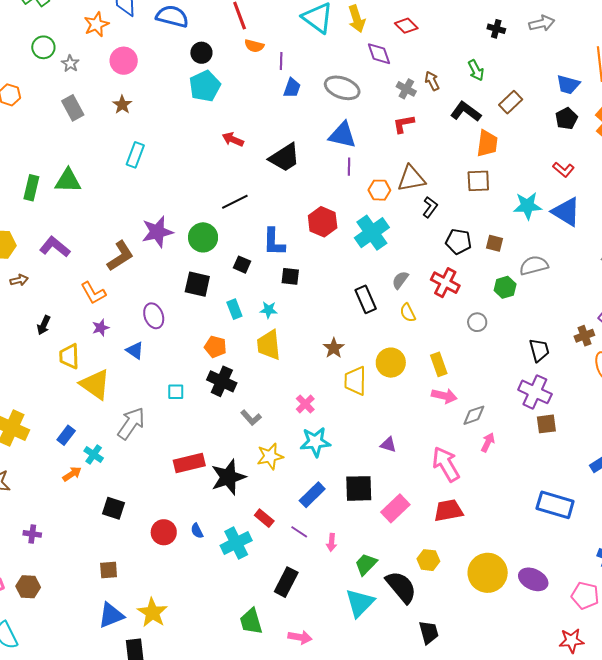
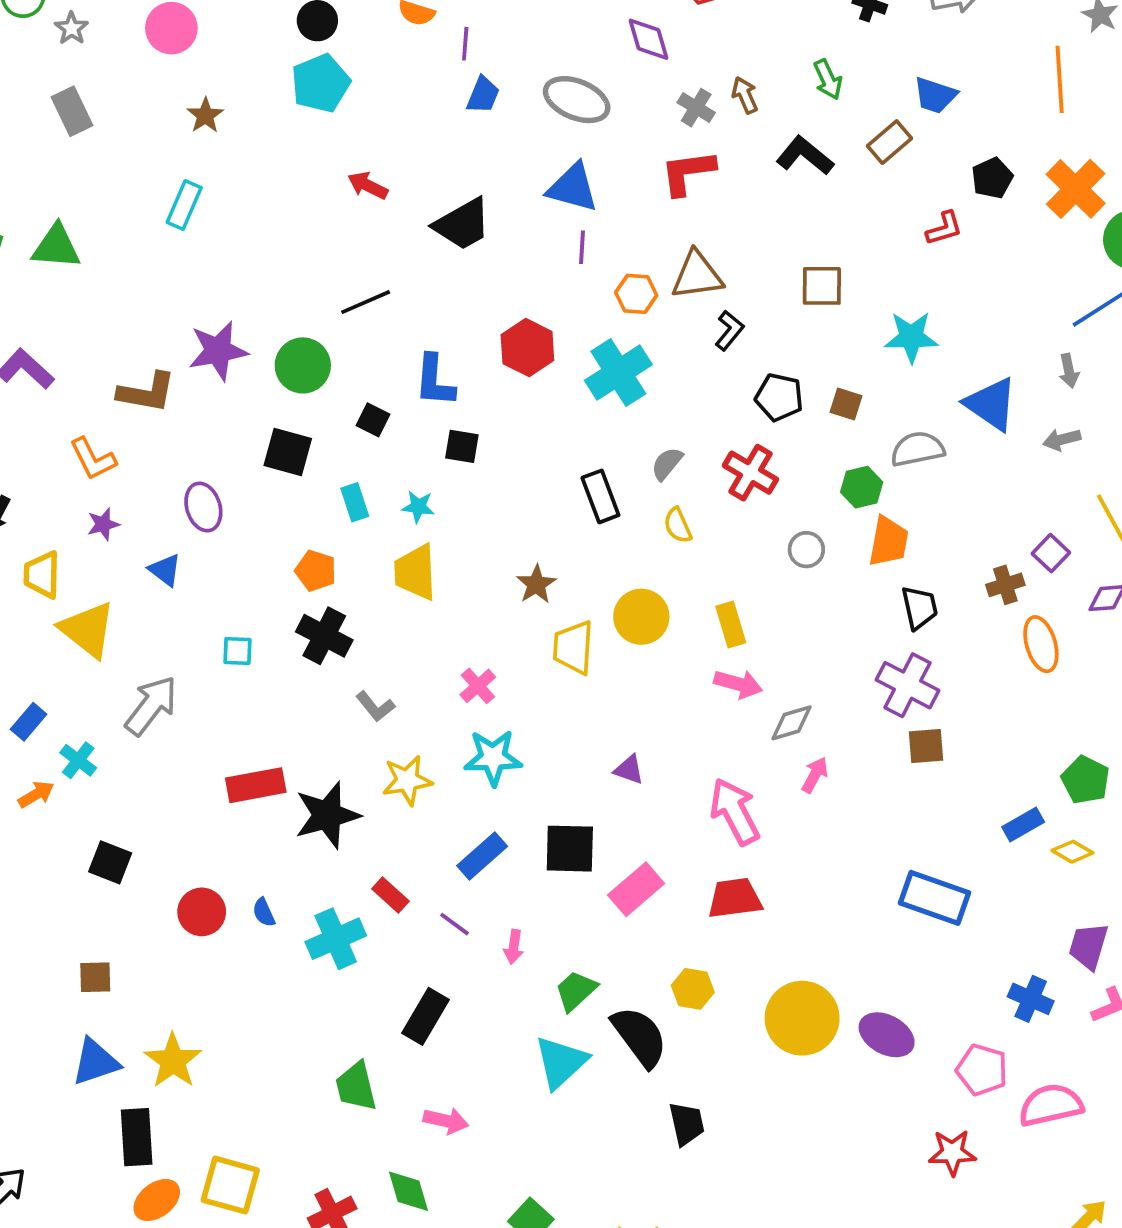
blue trapezoid: (568, 85) -> (935, 95), moved
brown star: (122, 105) -> (205, 115), moved
red L-shape: (404, 124) -> (688, 172), size x1.4
orange trapezoid: (487, 143) -> (889, 541), moved
red L-shape: (563, 169) -> (944, 228), moved, turned -60
blue triangle: (566, 212) -> (991, 404), moved
brown L-shape: (120, 256) -> (147, 392), turned 40

